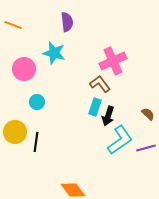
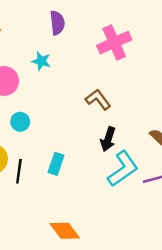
cyan star: (54, 53) -> (41, 61), size x0.7
pink cross: (113, 61) -> (114, 43), moved
cyan rectangle: (95, 107) -> (56, 164), moved

